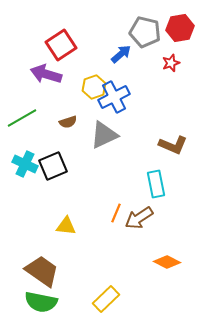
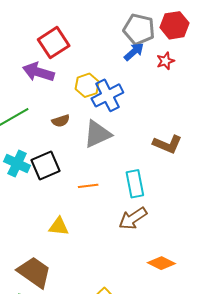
blue arrow: (121, 54) -> (134, 52), moved
cyan rectangle: (156, 184) -> (135, 184), moved
orange line: (116, 213) -> (88, 186), moved, turned 60

